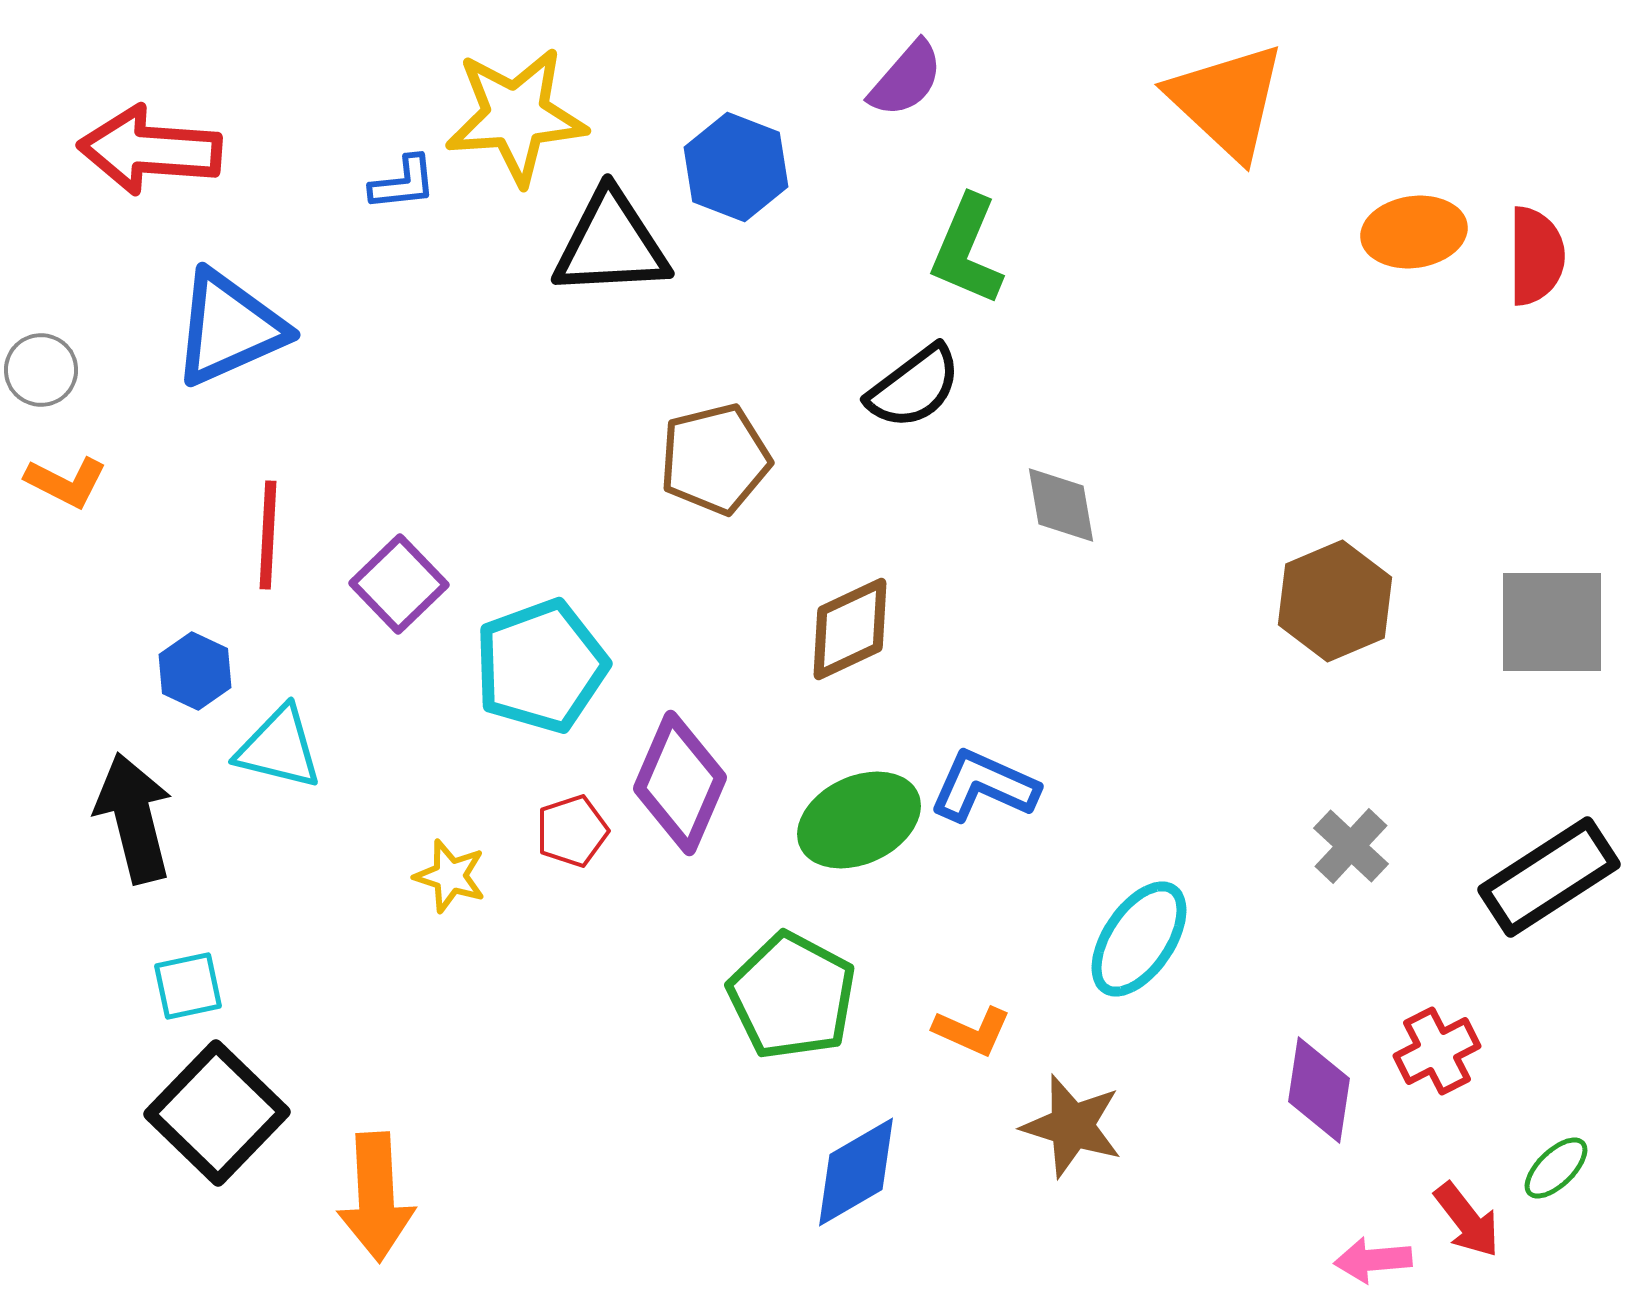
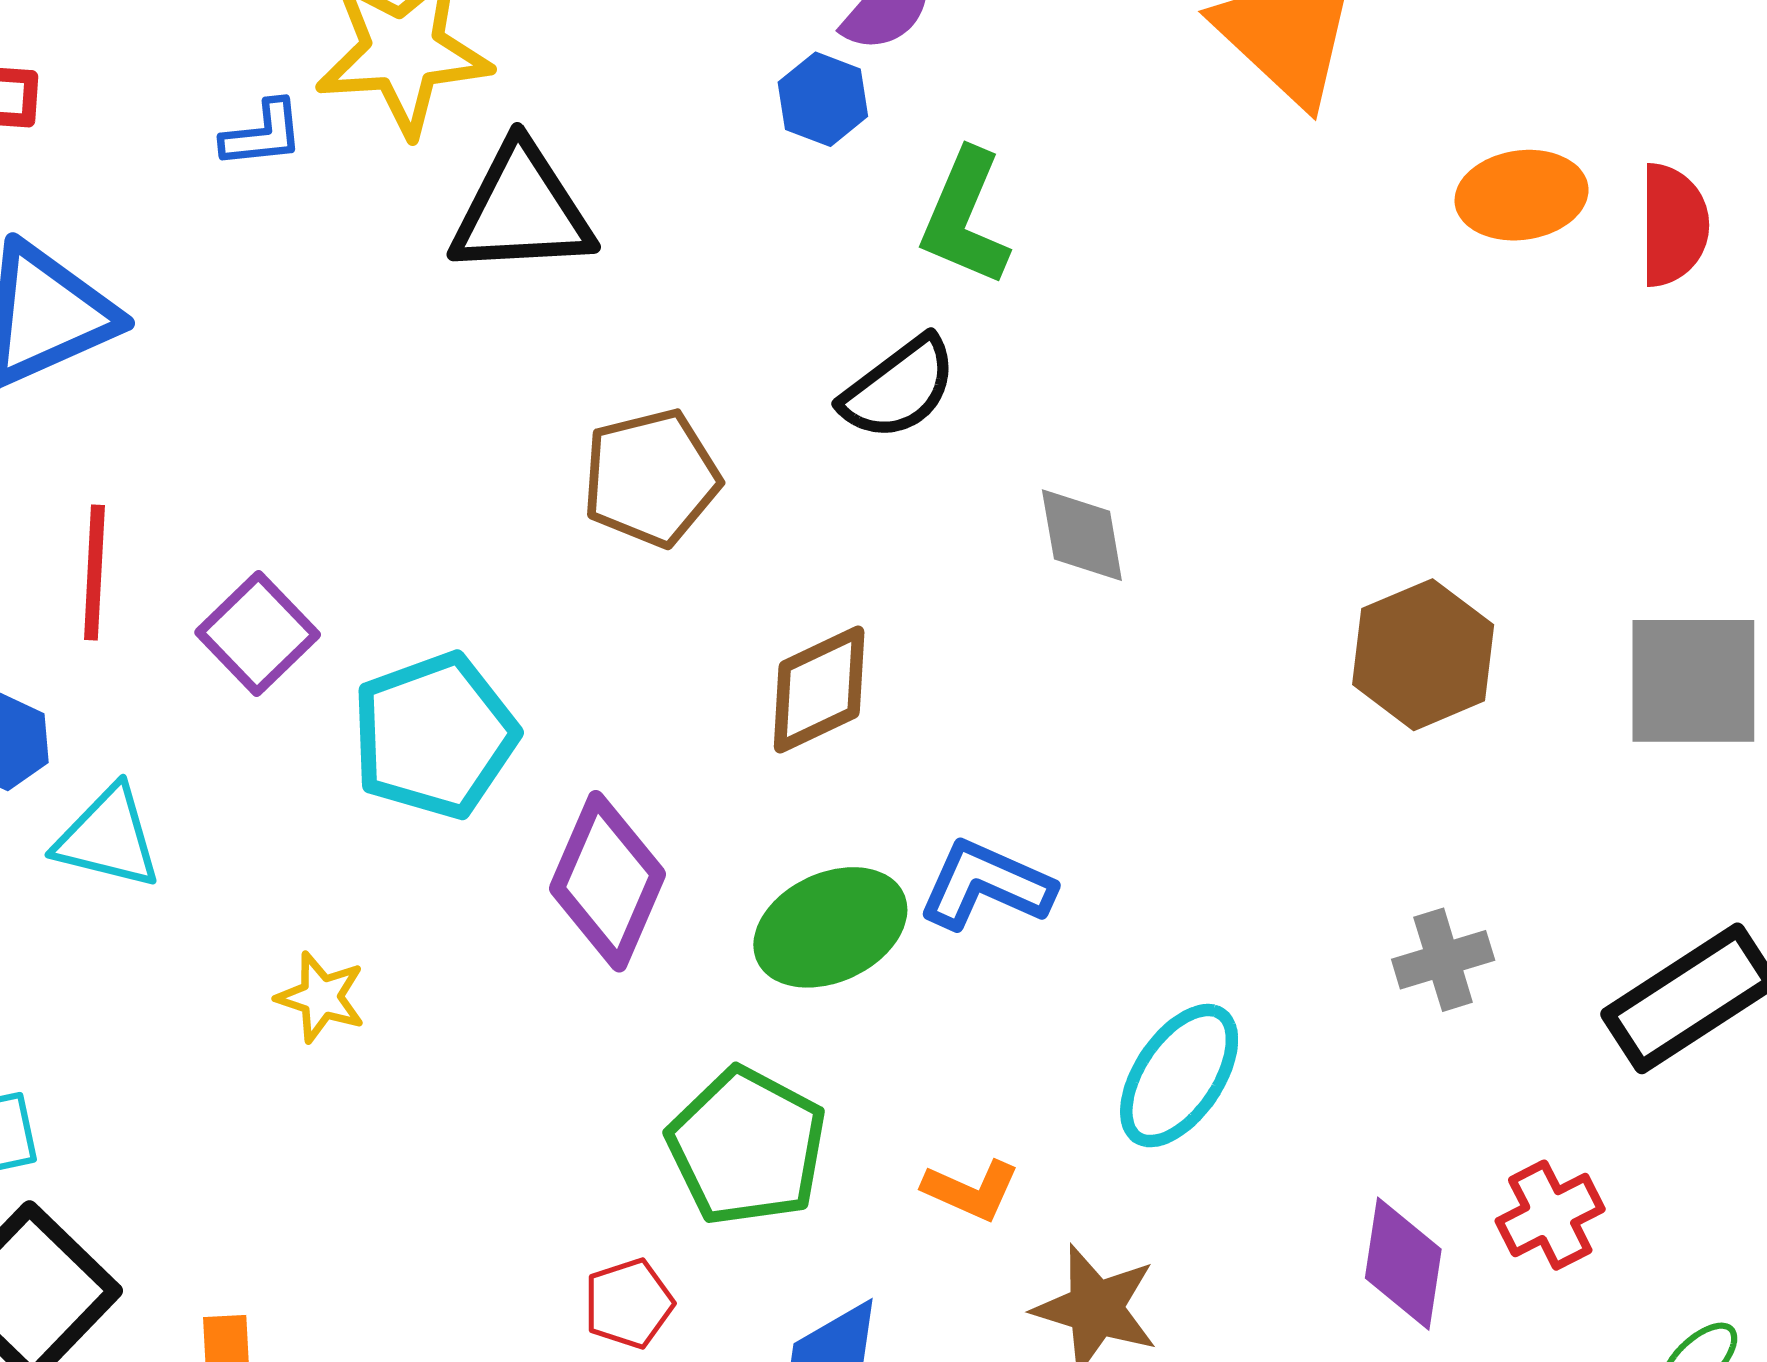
blue hexagon: (736, 167) -> (823, 99), moved, size x0.7
red pentagon: (572, 831) -> (629, 1303), moved
gray cross: (1351, 846) -> (1443, 960), turned 30

